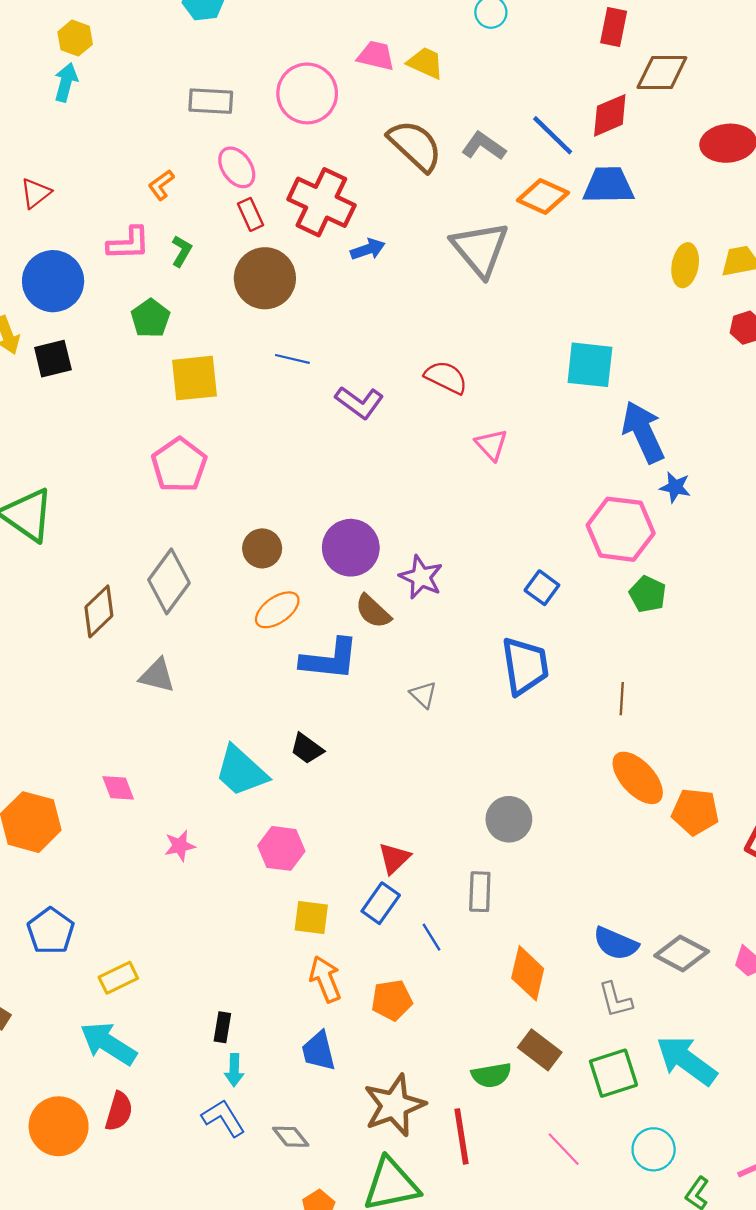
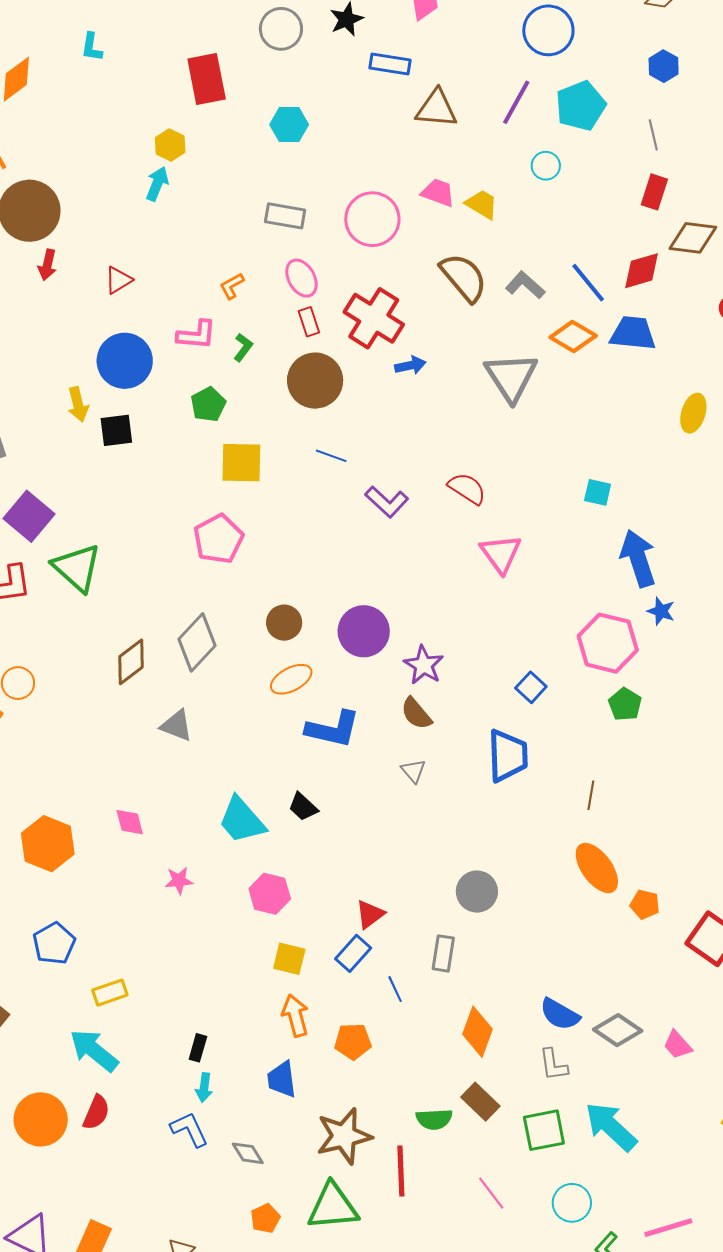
cyan square: (590, 365) -> (598, 492), size x0.6
pink triangle: (491, 445) -> (501, 554), size x1.4
brown semicircle: (373, 611) -> (416, 714), moved
orange pentagon: (695, 812) -> (645, 904), size x0.7

